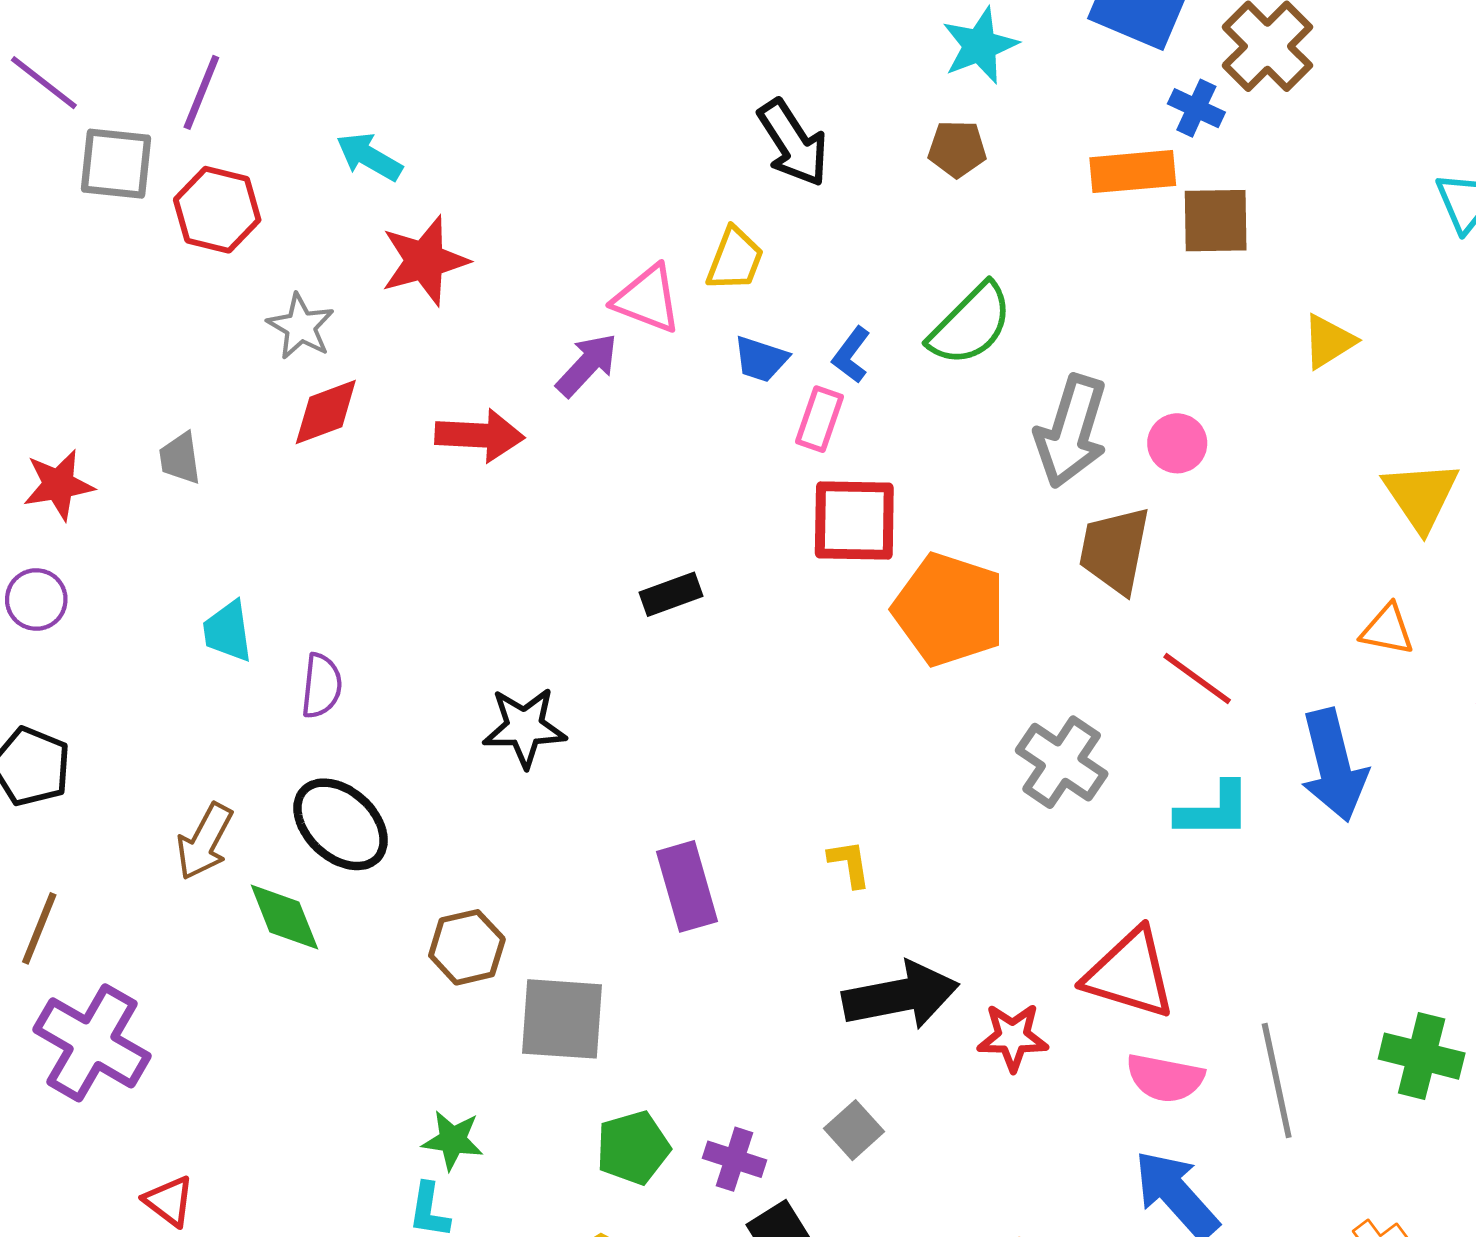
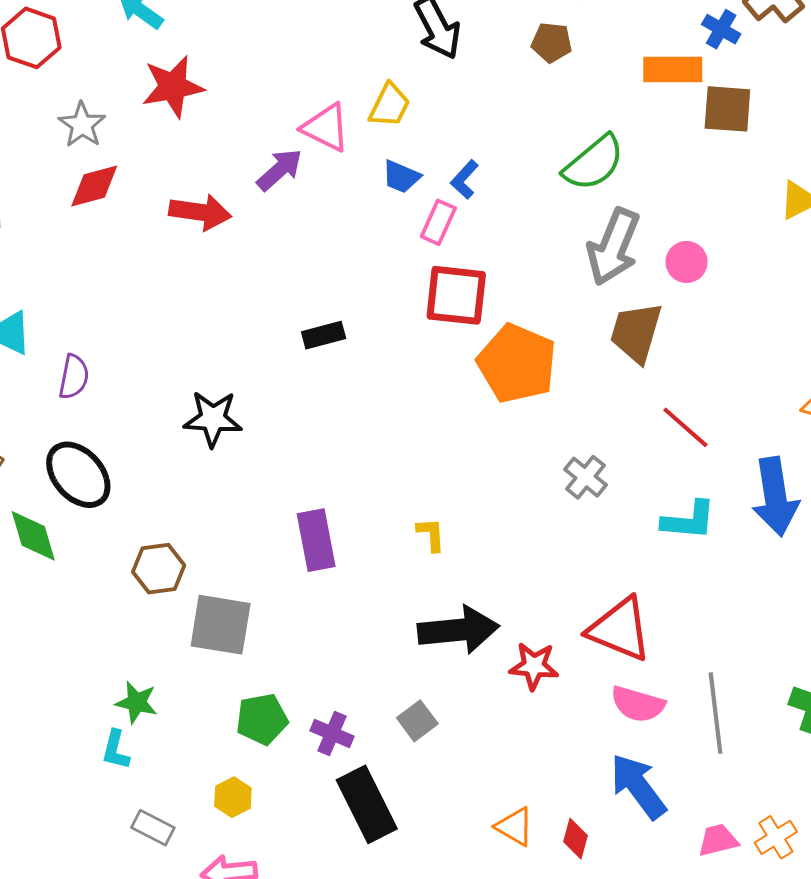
green semicircle: (971, 324) -> (594, 163), moved
gray cross: (1062, 762) -> (586, 477), size x0.7

